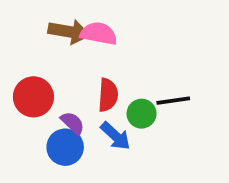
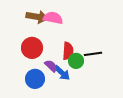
red semicircle: (108, 95) -> (68, 51), moved
red circle: (33, 97) -> (32, 48), moved
purple semicircle: (73, 123) -> (51, 66), moved

